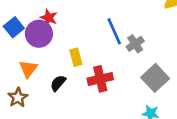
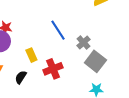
gray cross: (135, 44) -> (83, 43), moved

